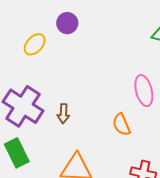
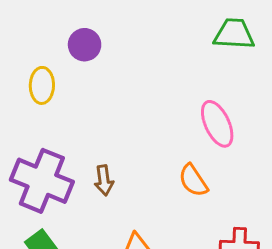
yellow ellipse: (35, 44) -> (42, 85), turned -30

